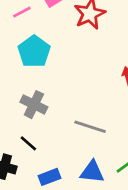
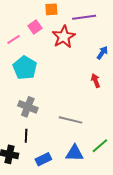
black line: (28, 143) -> (26, 136), turned 56

